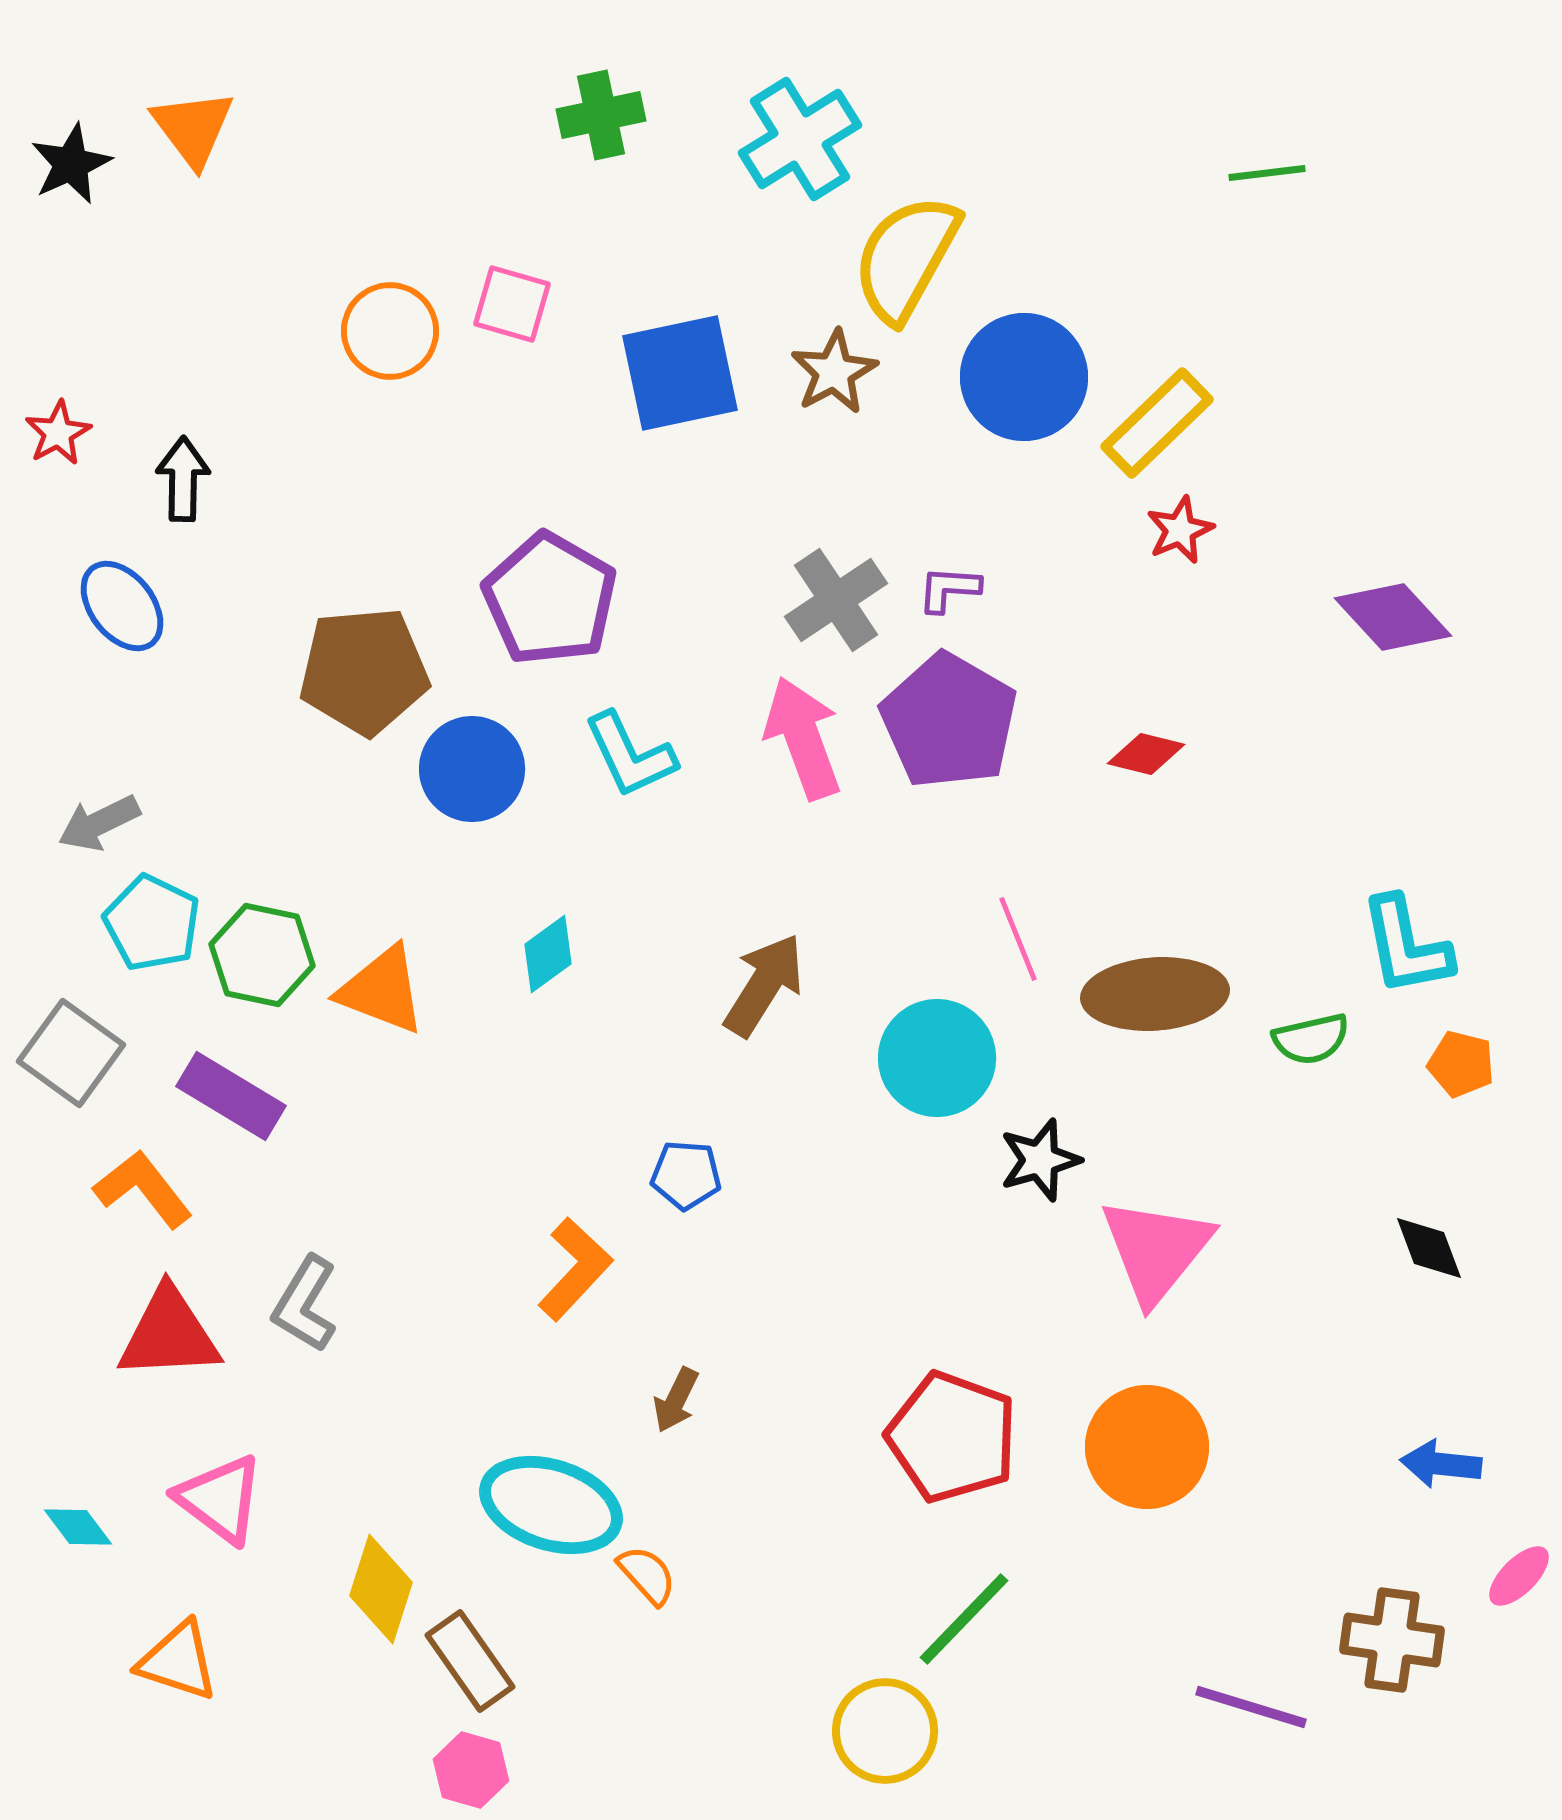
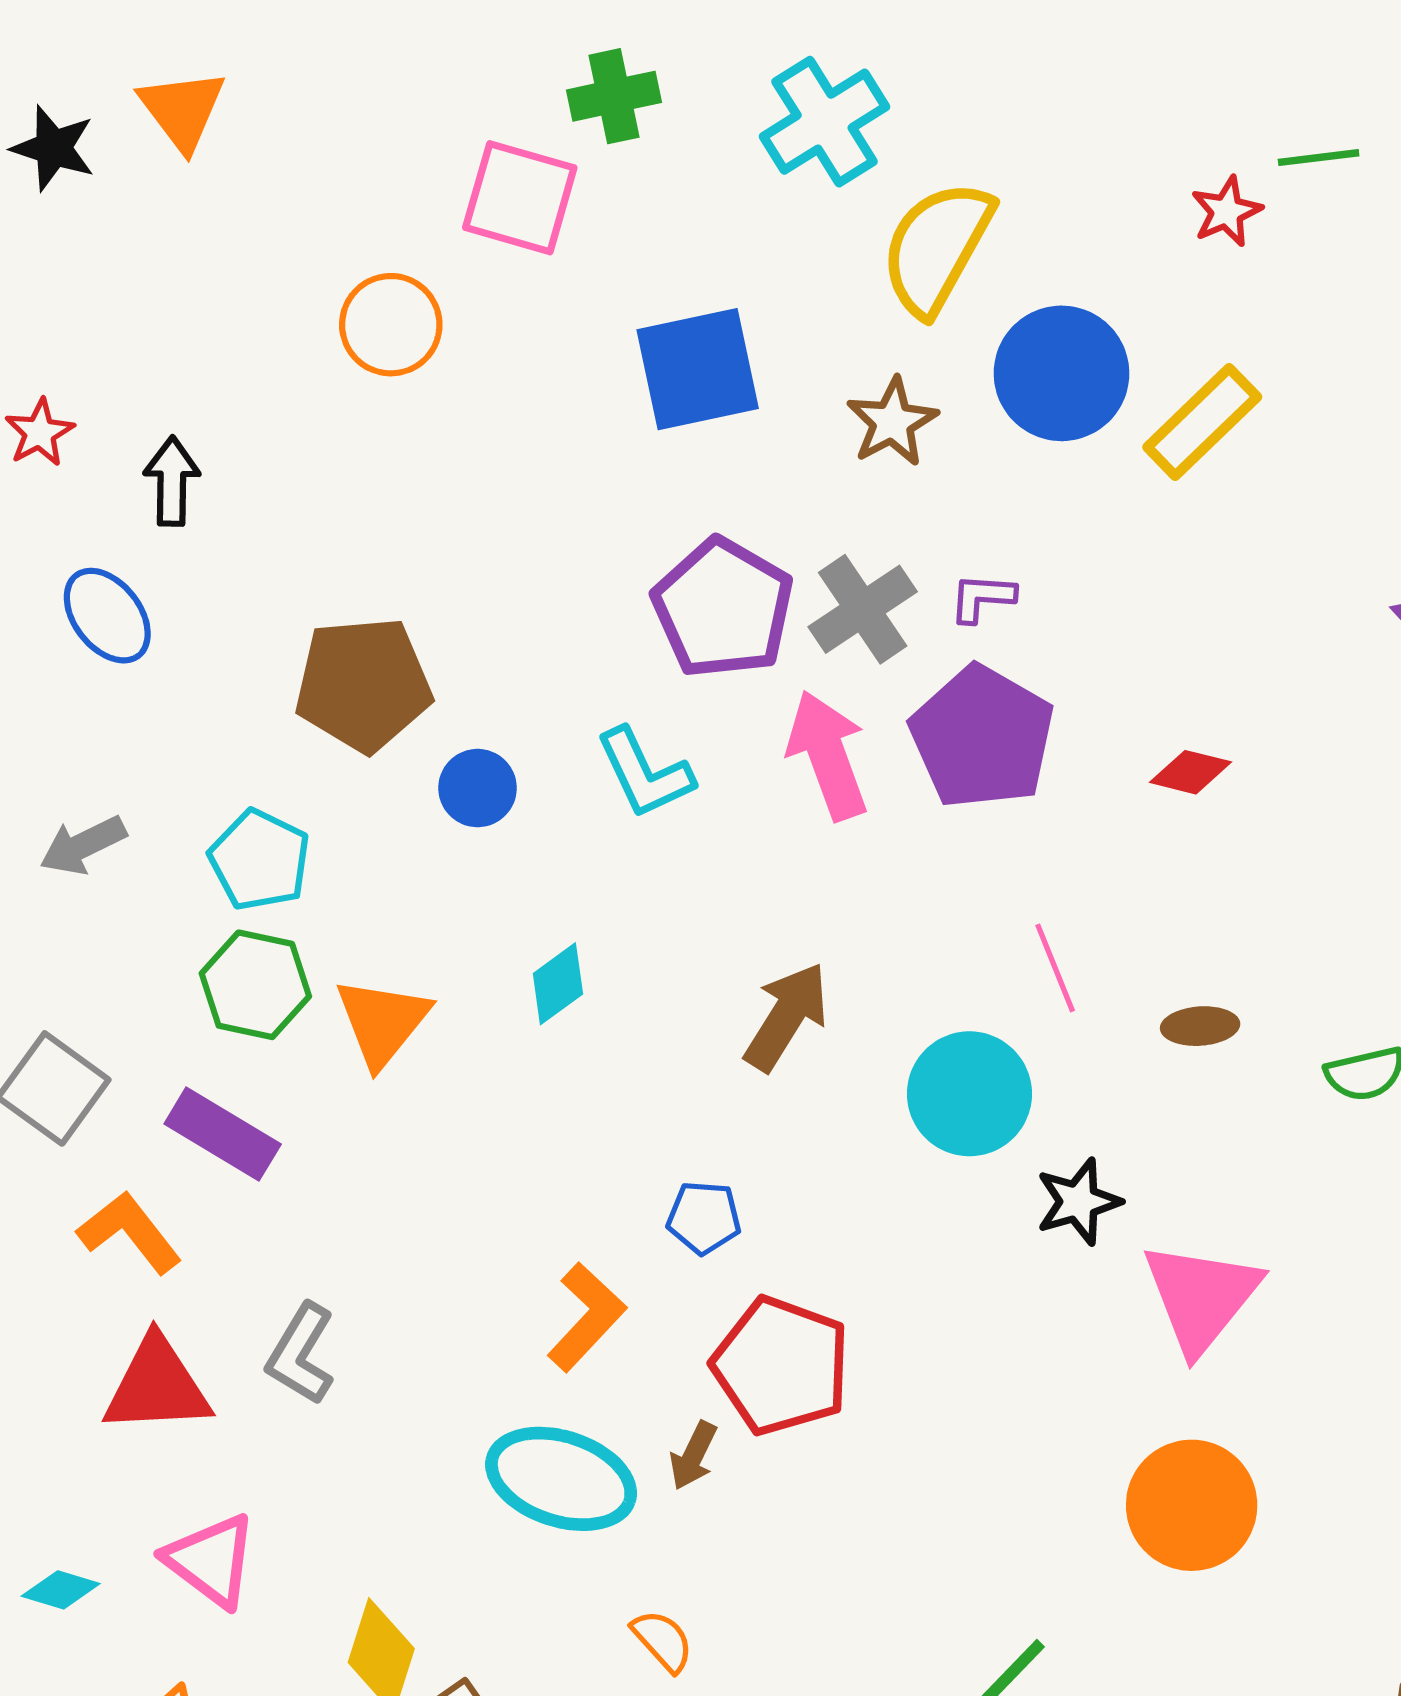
black star: (71, 164) -> (53, 148), turned -30
pink square: (512, 304) -> (520, 198), moved, size x1.4
brown star: (834, 372) -> (892, 422), moved
red star: (1180, 530) -> (1227, 211), moved
purple pentagon: (550, 599) -> (723, 608), moved
blue circle: (472, 769) -> (478, 788), size x0.7
cyan pentagon: (152, 923) -> (260, 860), moved
orange triangle: (382, 990) -> (382, 1022), turned 48
brown ellipse: (1155, 994) -> (1200, 1026), size x0.5
red pentagon: (952, 1437) -> (781, 1366), moved
cyan ellipse: (551, 1505) -> (561, 1479), moved
cyan diamond: (78, 1527) -> (61, 1590), turned -36

